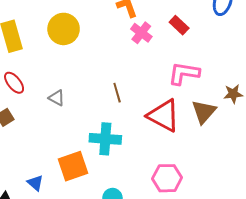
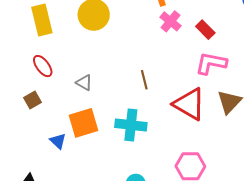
red rectangle: (179, 25) -> (205, 30), moved
orange square: (73, 166) -> (84, 123), moved
blue triangle: (35, 183) -> (58, 141), moved

